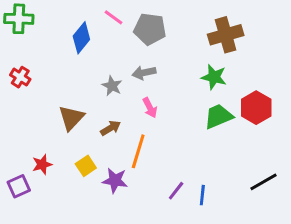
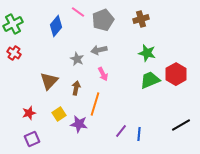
green cross: (19, 19) -> (13, 24), moved, turned -30
gray pentagon: (150, 29) -> (103, 20), turned -30
brown cross: (226, 35) -> (141, 19), moved, size x0.7
brown arrow: (111, 128) -> (76, 88), turned -48
purple square: (19, 186) -> (32, 139), moved

